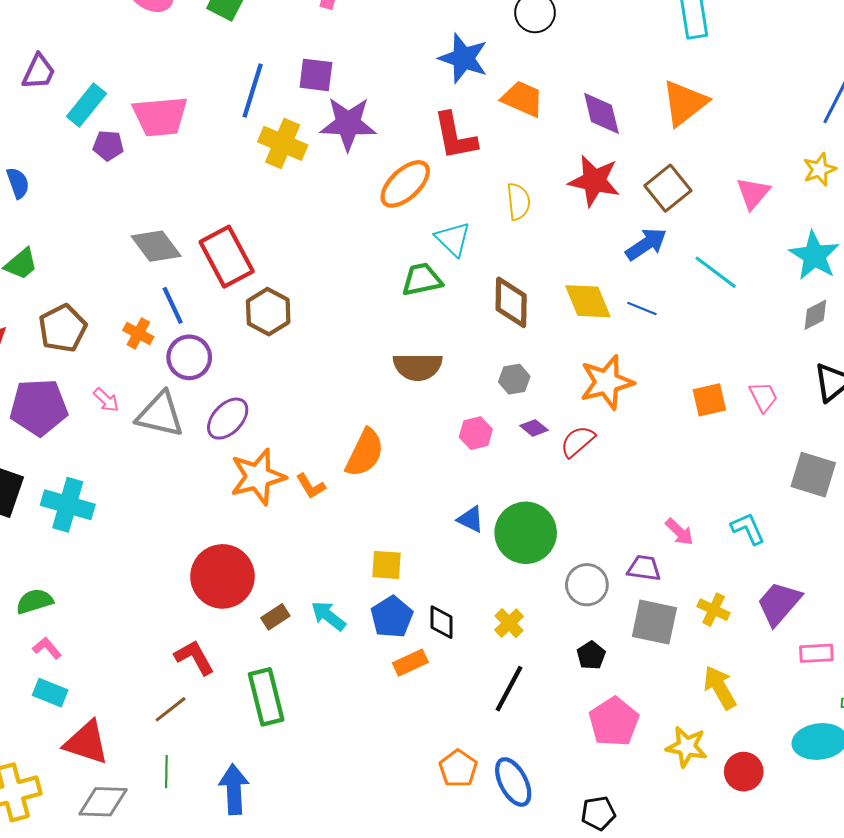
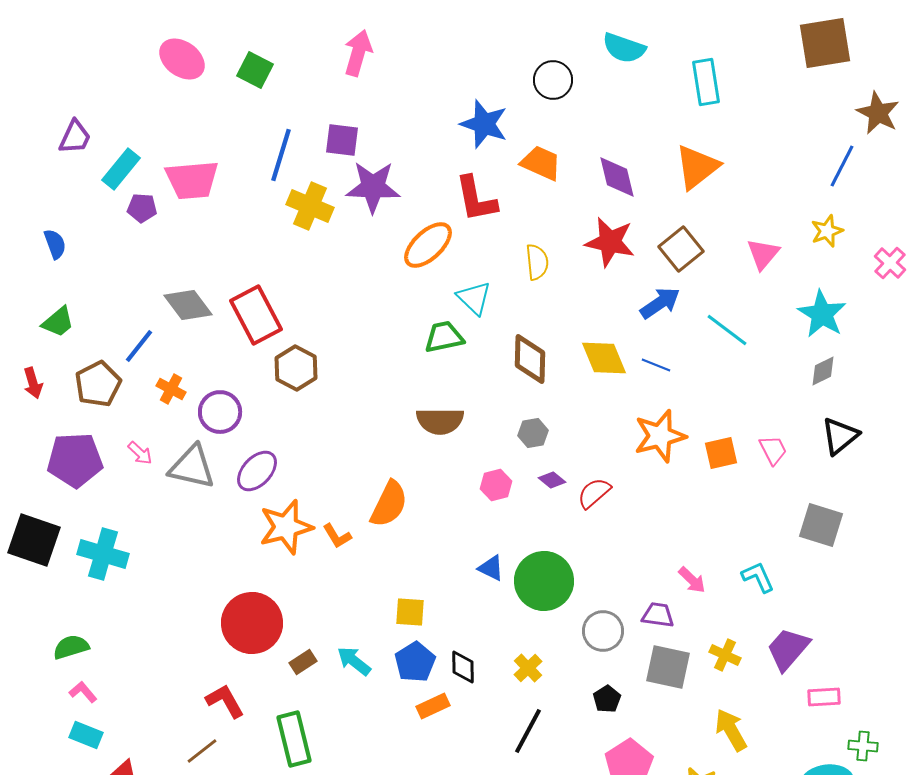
blue line: (173, 305) -> (139, 346), moved, turned 63
orange star: (607, 382) -> (660, 436), moved

